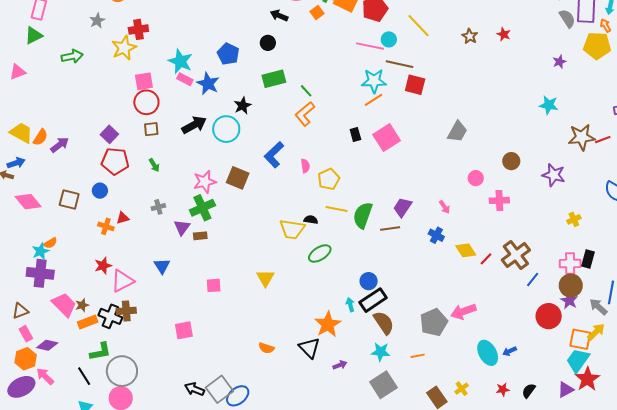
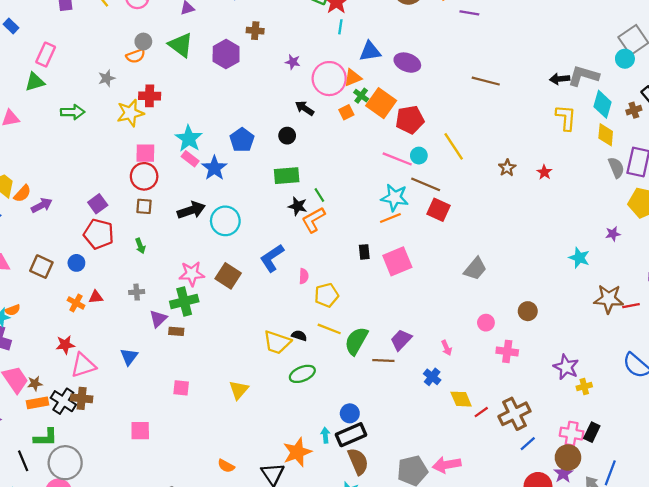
purple star: (559, 62) -> (613, 234), moved
black star: (243, 106) -> (298, 206), moved, turned 30
purple star: (554, 175) -> (566, 367), moved

